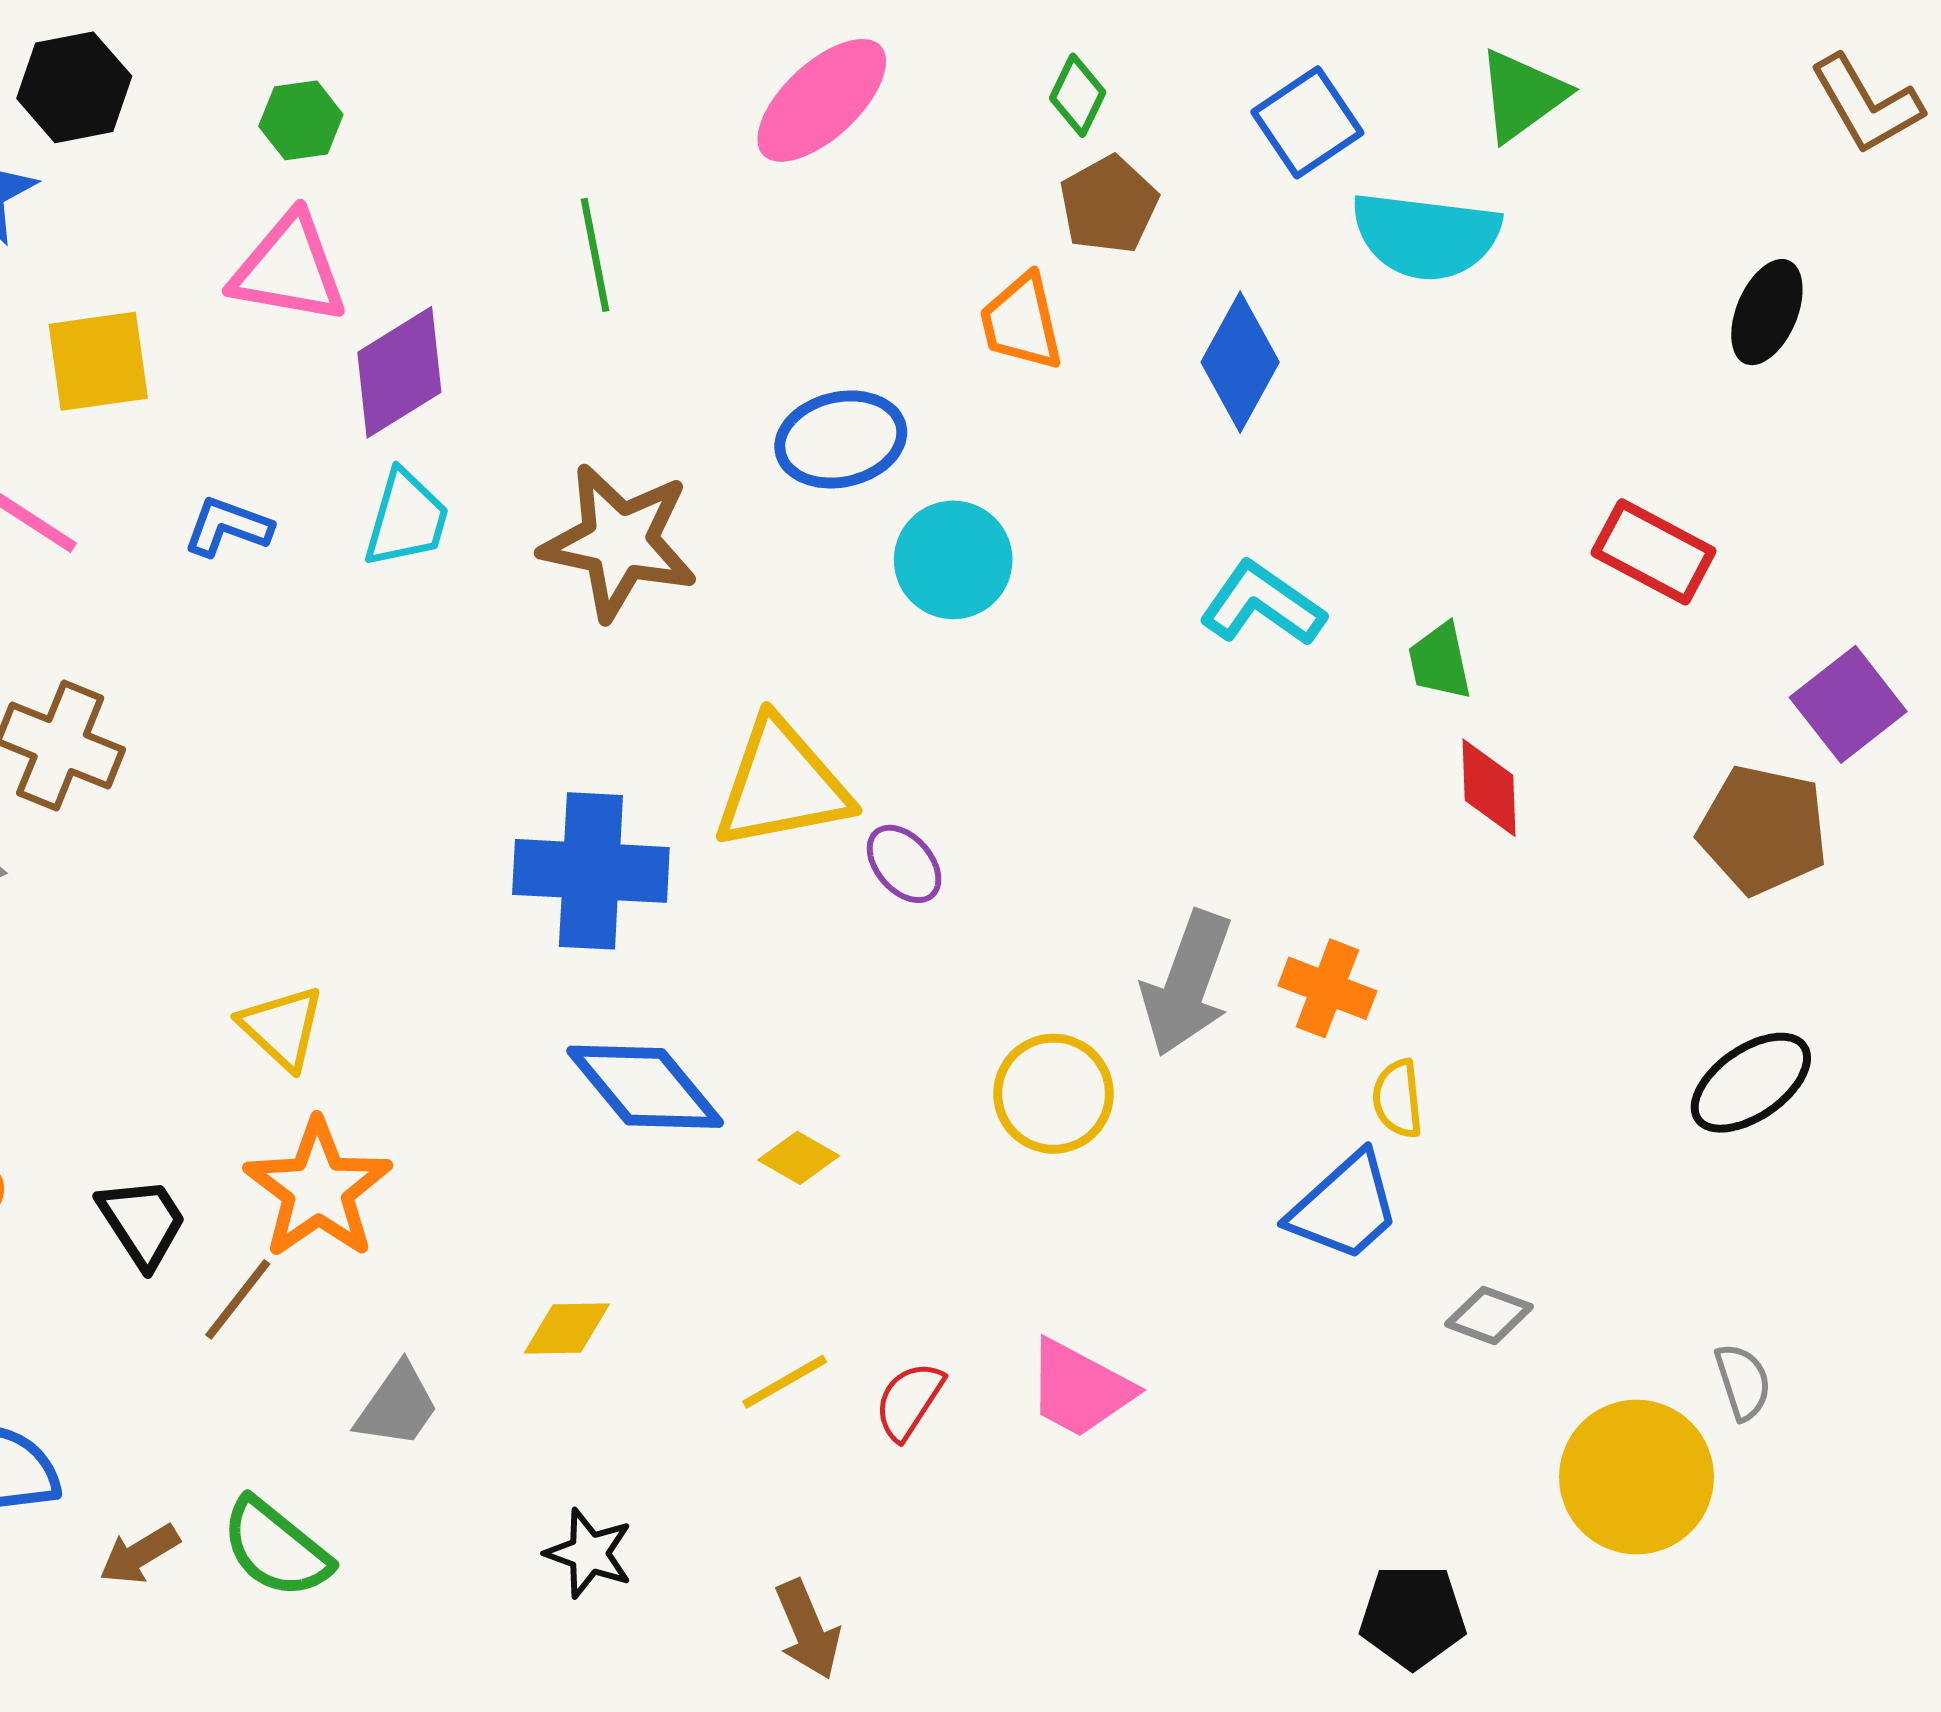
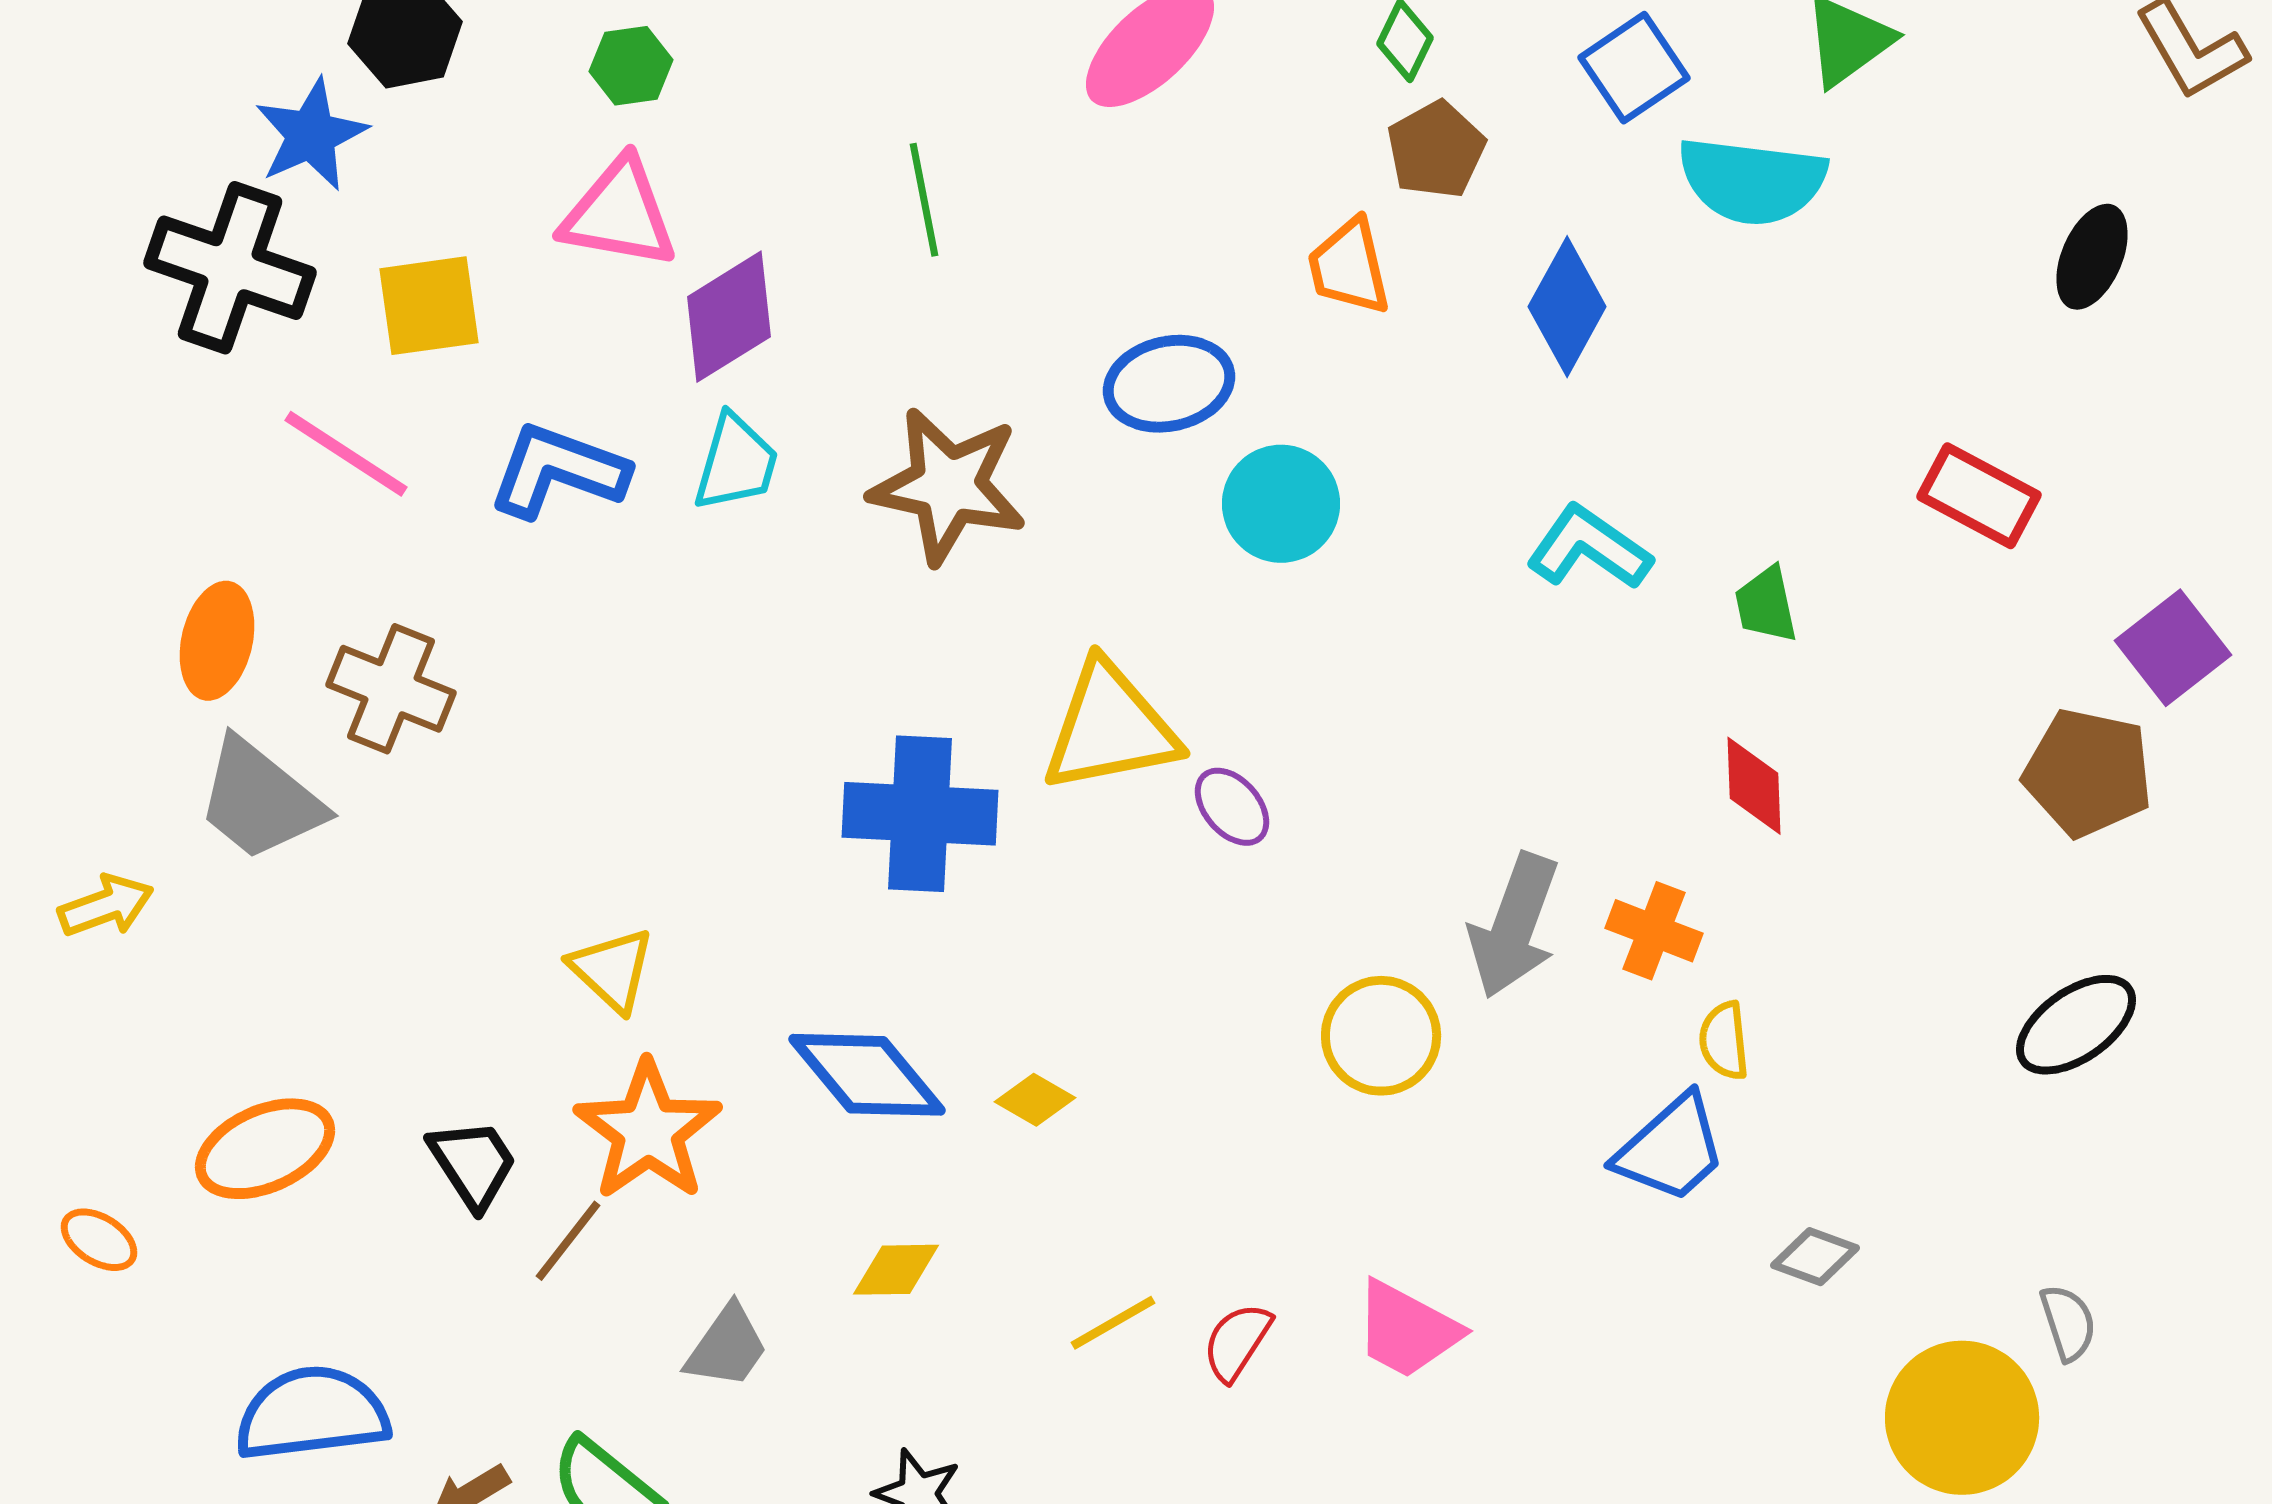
blue L-shape: (228, 527) -> (558, 471), size x1.6
red diamond: (1489, 788) -> (1754, 786), moved
blue diamond: (645, 1087) -> (867, 1075), moved
yellow diamond: (799, 1158) -> (1035, 1100), moved

